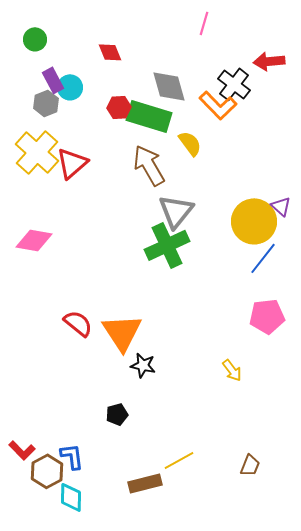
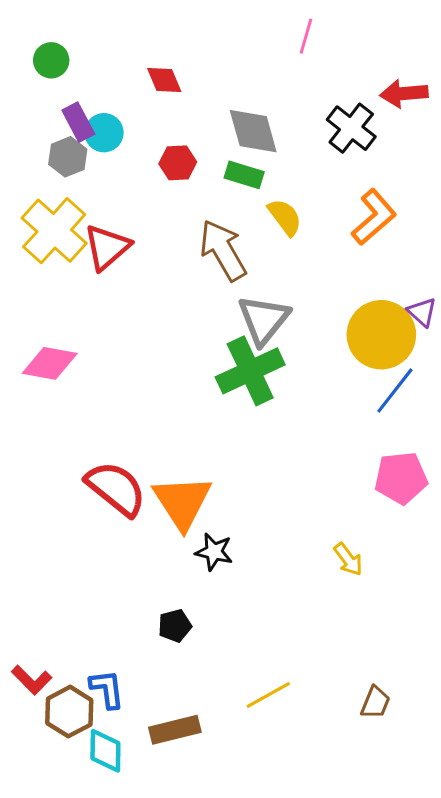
orange L-shape: (218, 105) -> (374, 217), moved, turned -87
green rectangle: (149, 116) -> (244, 175), moved, size x0.6
red semicircle: (78, 323) -> (116, 488), size x1.4
brown rectangle: (145, 483) -> (175, 730), moved

